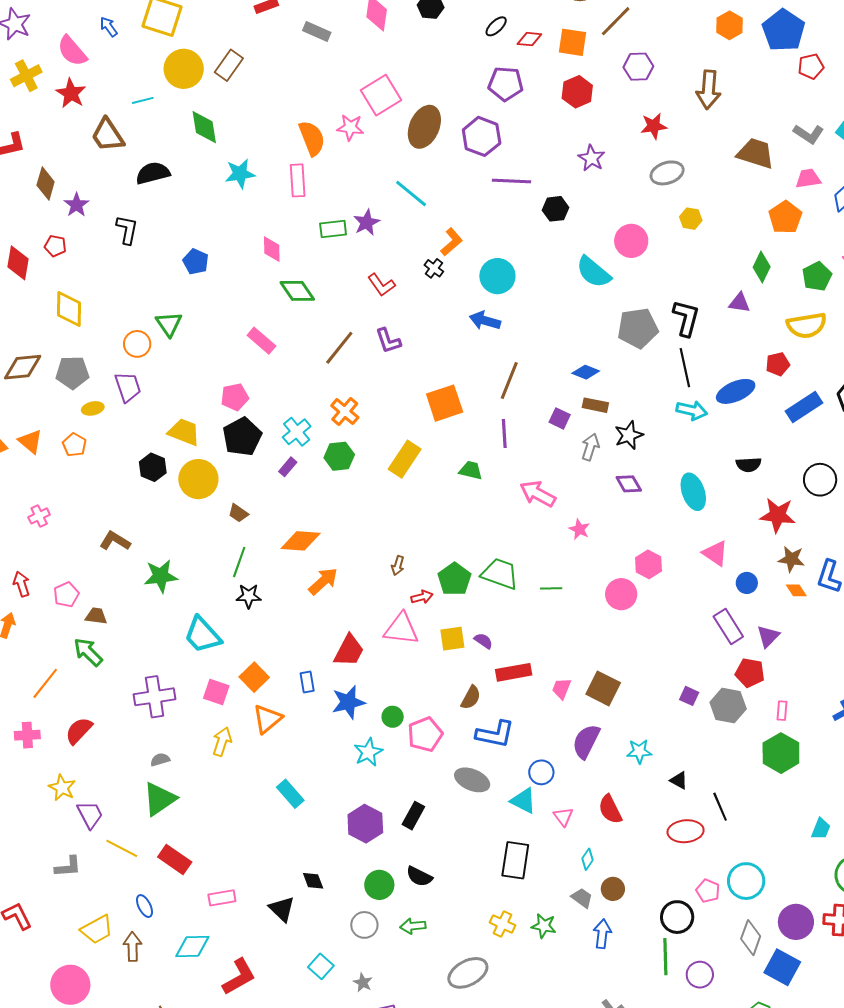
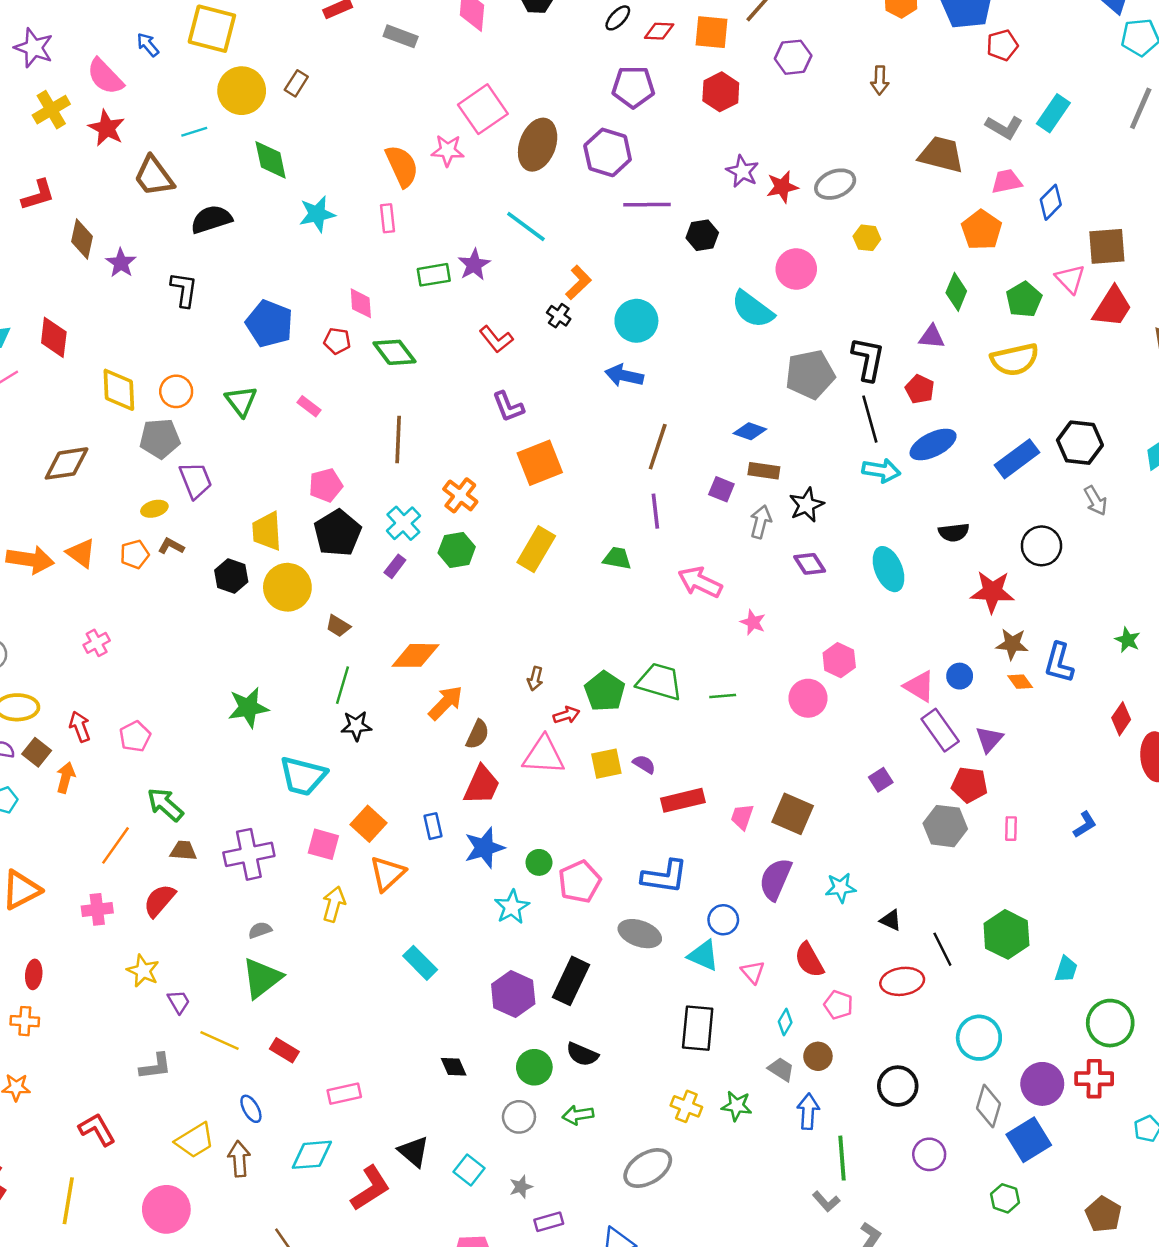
brown rectangle: (229, 65) -> (296, 83), size x0.7
brown arrow: (709, 90) -> (880, 80), size x0.6
red star: (654, 126) -> (782, 187), moved
pink rectangle: (298, 180) -> (388, 218), size x0.7
red pentagon: (55, 246) -> (337, 341), moved
blue pentagon: (196, 262) -> (269, 324), size x1.5
pink rectangle: (261, 341) -> (309, 406), moved, size x0.7
orange circle: (137, 344) -> (176, 391), moved
brown line: (339, 348) -> (398, 440), moved, turned -33
red pentagon: (778, 364) -> (920, 389), moved, turned -30
gray pentagon: (72, 373) -> (160, 438), moved
orange square: (445, 403) -> (540, 463), moved
yellow trapezoid: (184, 432) -> (267, 531), turned -112
orange pentagon: (74, 445) -> (135, 554), turned 30
brown L-shape: (115, 541) -> (171, 546), moved, size x0.7
pink triangle: (715, 553) -> (919, 686), moved
brown trapezoid: (96, 616) -> (183, 851), moved
cyan trapezoid: (203, 635) -> (303, 776), turned -30
purple square: (689, 696) -> (881, 780), moved, turned 36
brown semicircle: (471, 698) -> (478, 734), moved
green hexagon: (781, 753) -> (1006, 934), moved
purple trapezoid: (90, 815) -> (179, 1002), size x0.7
black rectangle: (413, 816) -> (571, 981), size x1.4
red rectangle: (175, 859) -> (284, 1050), size x0.7
pink pentagon: (708, 891) -> (838, 1005), moved
black triangle: (282, 909) -> (414, 1152), moved
green line: (665, 957) -> (842, 1158), moved
blue square: (782, 967) -> (1029, 1140), turned 33
gray star: (363, 983) -> (521, 1187), turned 30

